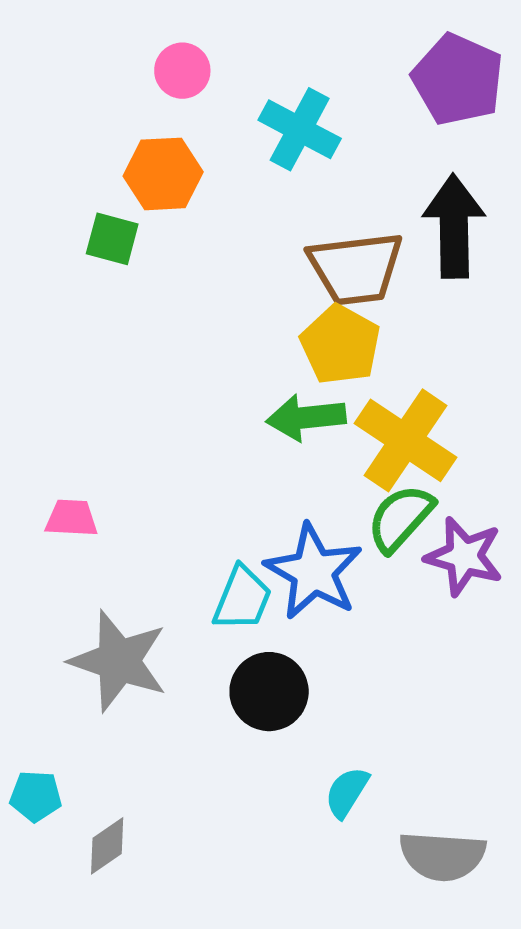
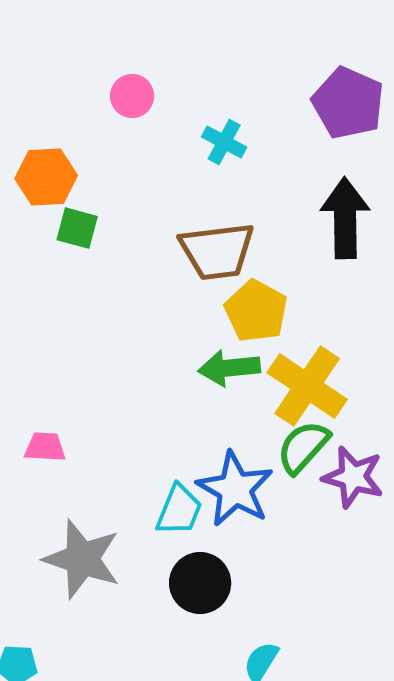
cyan cross: (300, 129) -> (224, 142), size x0.7
orange hexagon: (163, 174) -> (46, 177), moved
brown trapezoid: (356, 268) -> (217, 251), moved

